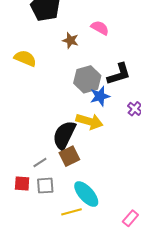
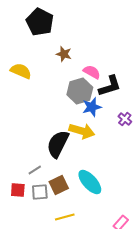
pink semicircle: (100, 28) -> (92, 72), moved
brown square: (69, 156) -> (59, 185), moved
cyan ellipse: (86, 194) -> (90, 182), moved

